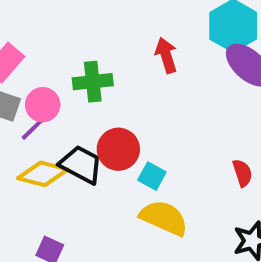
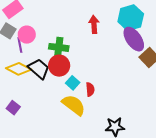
green cross: (93, 82) -> (59, 47), moved
purple line: (34, 128) -> (20, 45), turned -70
red semicircle: (242, 173) -> (90, 89), moved

